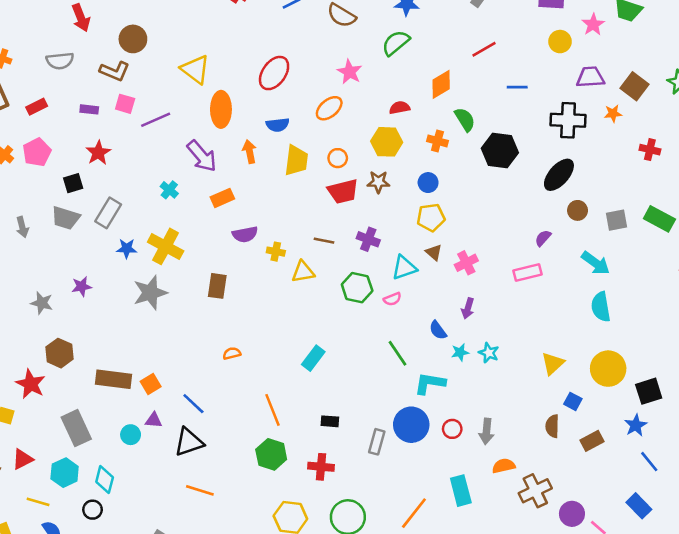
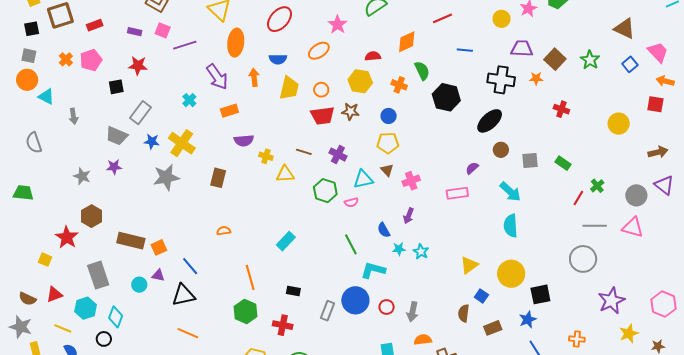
red star: (98, 153) -> (138, 66), turned 30
gray trapezoid: (66, 218) -> (117, 136), moved
green rectangle: (659, 219) -> (563, 163), size x0.7

